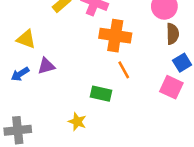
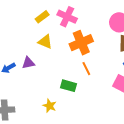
orange cross: (115, 36) -> (81, 43), turned -35
yellow triangle: (26, 39) -> (45, 42), moved

